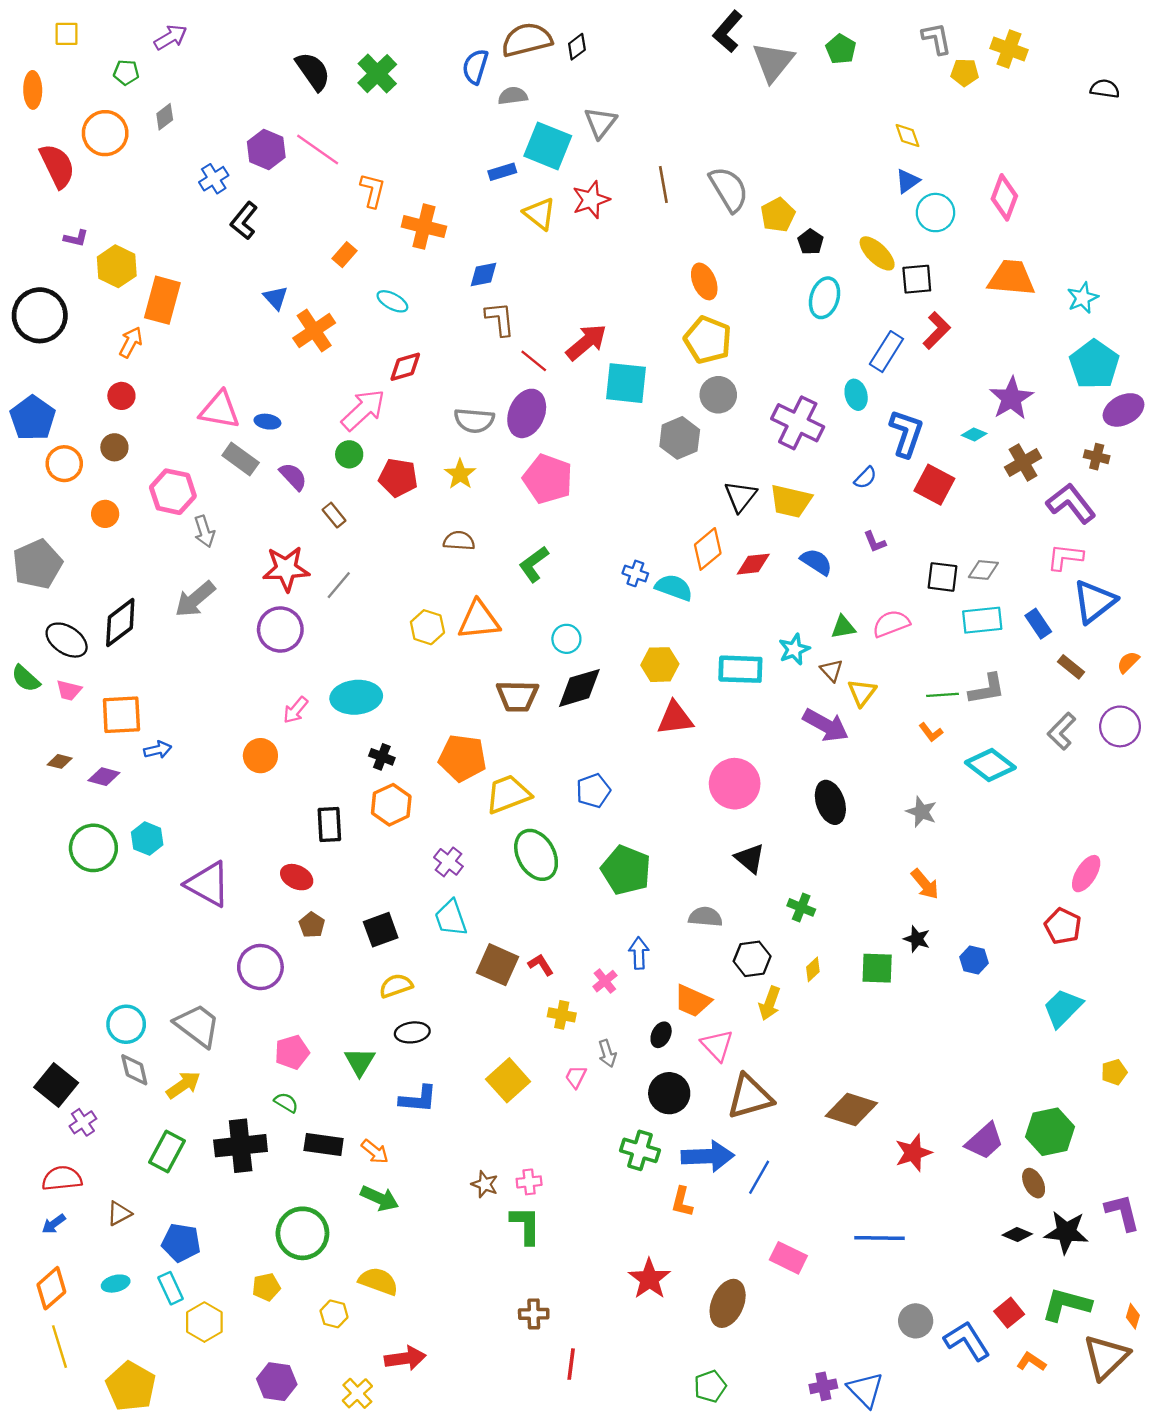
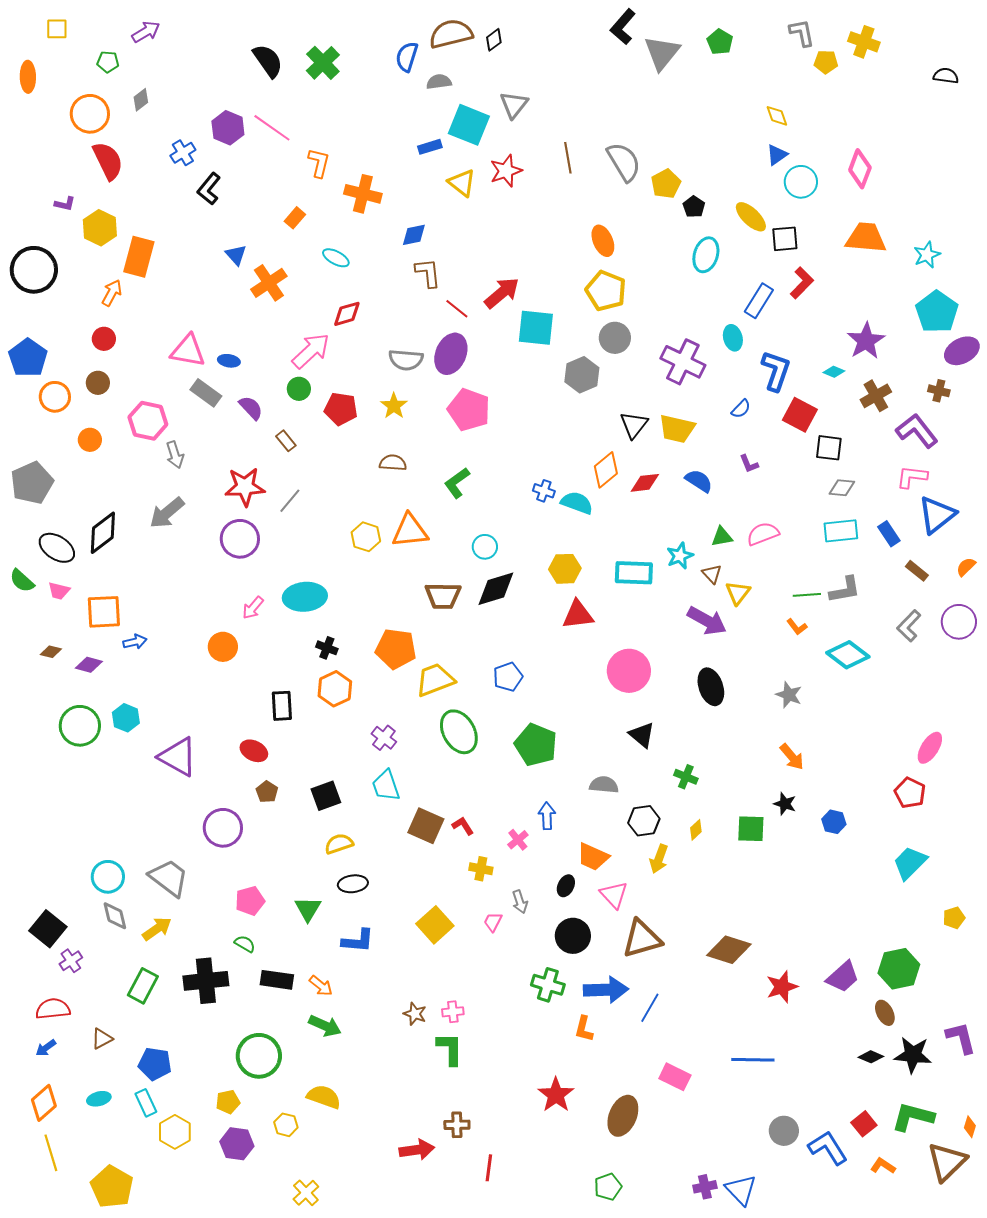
red semicircle: (57, 166) -> (108, 161), moved
black square: (942, 577) -> (829, 448), moved
red arrow: (405, 1358) -> (417, 1150), moved
purple hexagon: (277, 1382) -> (237, 1144), moved

